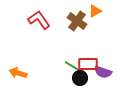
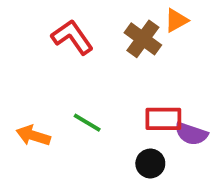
green line: (72, 66) -> (87, 123), moved
black circle: (80, 78) -> (150, 163), moved

